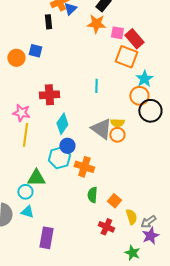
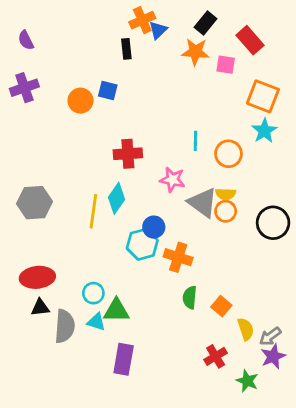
red rectangle: (134, 39) -> (250, 40), moved
orange square: (126, 57) -> (263, 96), moved
orange circle: (139, 96) -> (228, 154), moved
black circle: (150, 111) -> (273, 223), moved
pink star: (21, 113) -> (172, 180), moved
cyan diamond: (62, 124) -> (116, 198), moved
green triangle: (36, 178) -> (116, 310), moved
red cross: (106, 227) -> (216, 356), moved, turned 35

